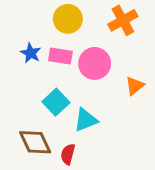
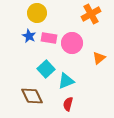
yellow circle: (68, 19) -> (37, 13), moved
red semicircle: (68, 154) -> (68, 104), moved

